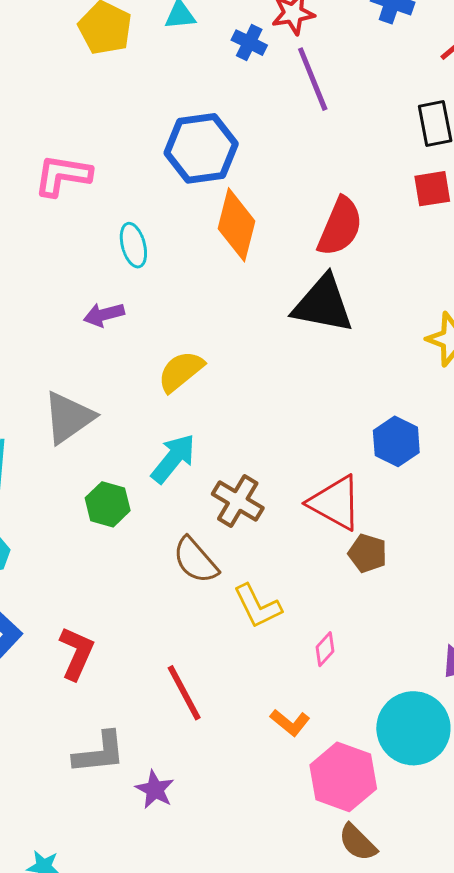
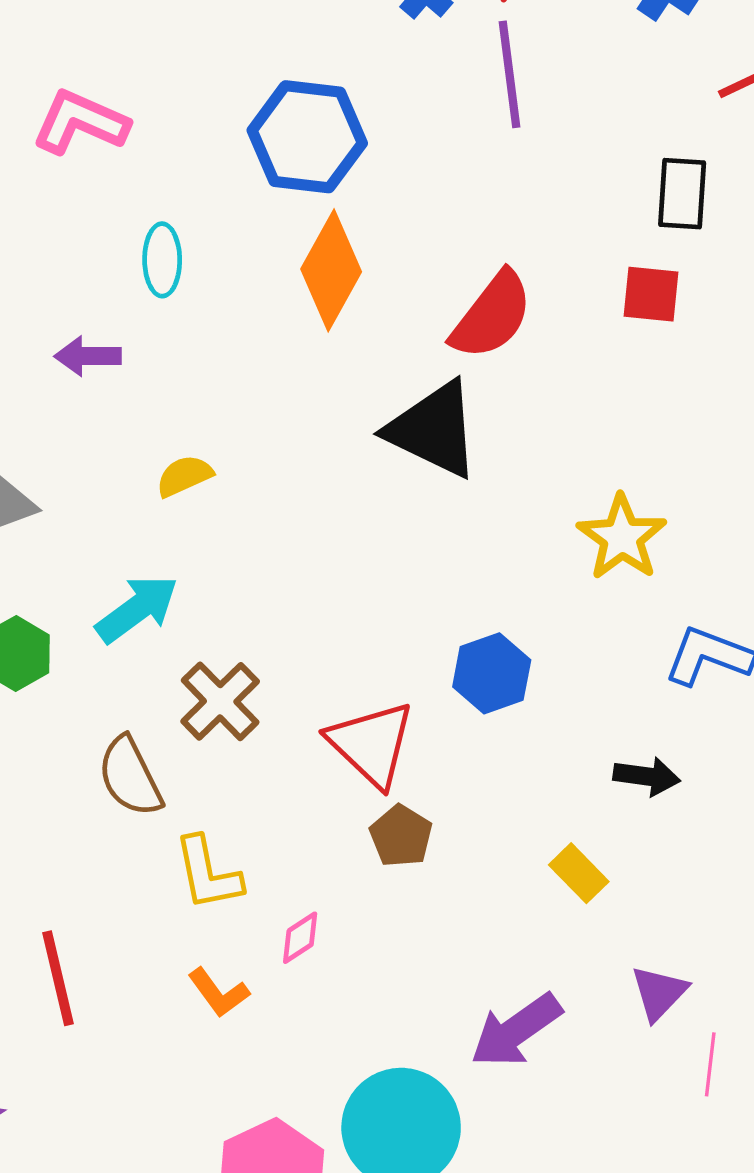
yellow semicircle: (181, 371) -> (184, 476), size x0.7
pink diamond: (325, 649) -> (300, 938), moved
orange L-shape: (290, 723) -> (219, 993), moved

